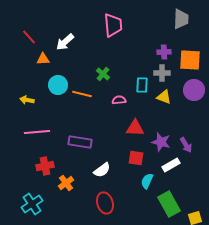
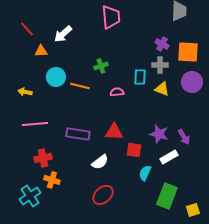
purple cross: (164, 52) -> (162, 44), turned 32
green cross: (103, 74) -> (101, 66), turned 32
red triangle: (135, 128) -> (114, 132), moved
orange cross: (66, 183) -> (52, 180), moved, turned -35
red ellipse: (105, 203) -> (103, 195), turned 65
green rectangle: (169, 204) -> (167, 196), turned 50

